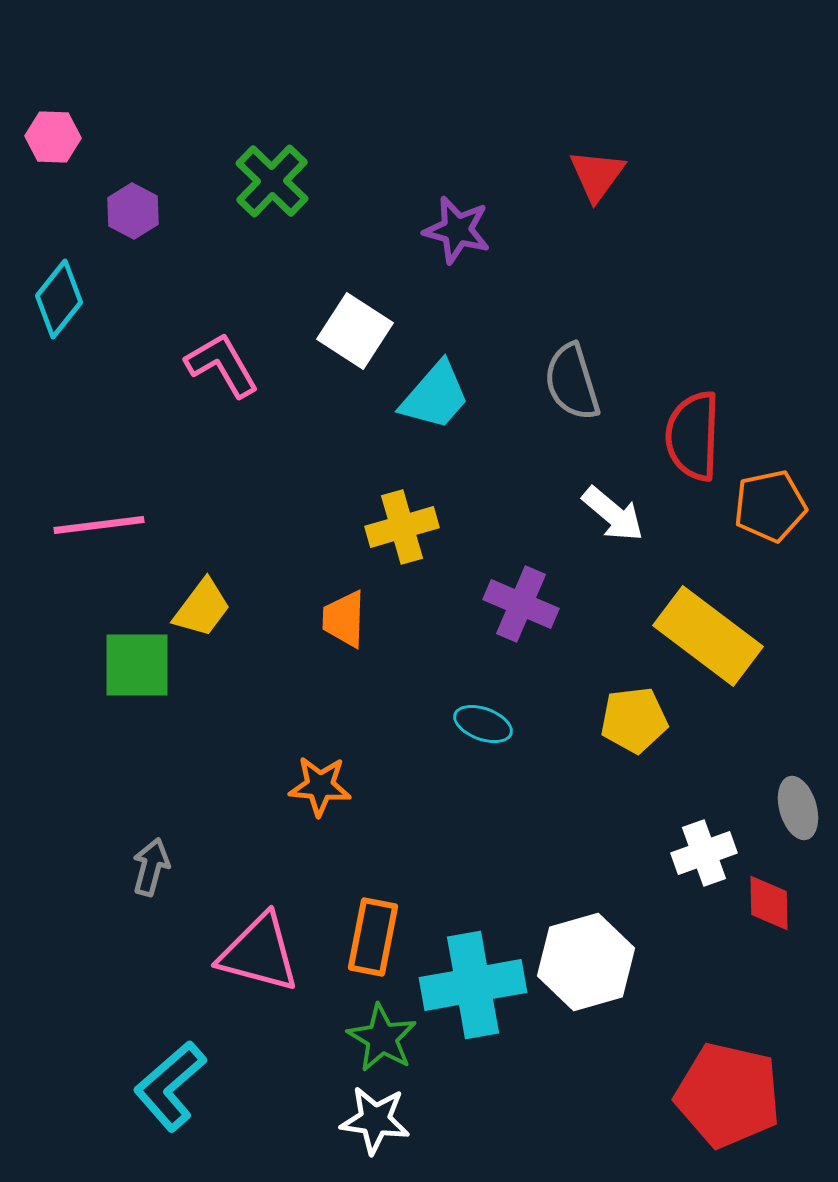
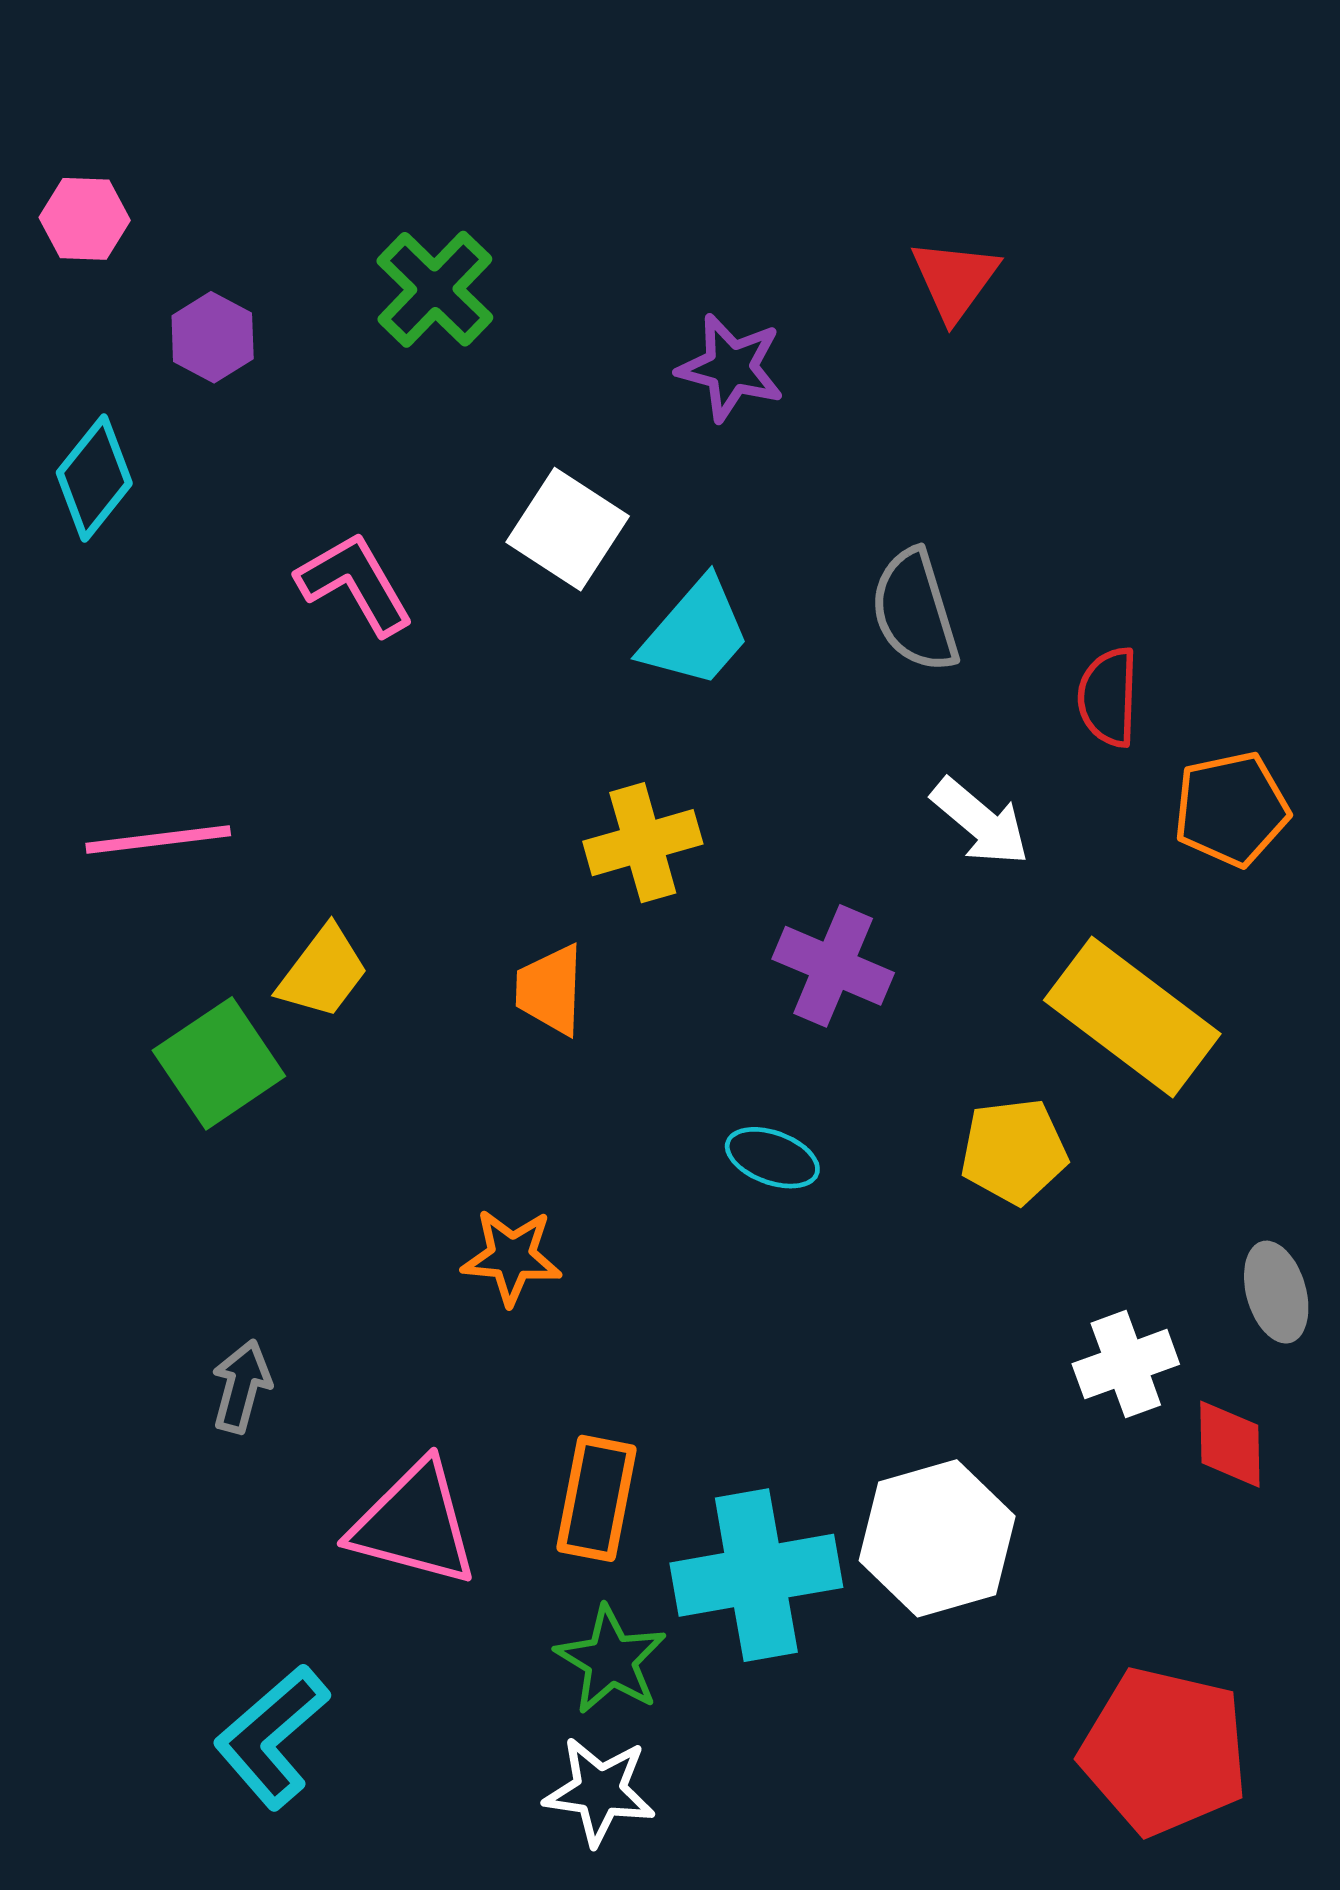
red semicircle: (693, 436) -> (1108, 697), size x0.7
green square: (137, 665) -> (219, 1063), turned -34

